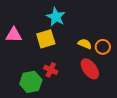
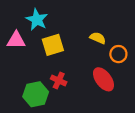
cyan star: (56, 17) -> (37, 20), moved
yellow semicircle: (85, 44) -> (98, 38), moved

